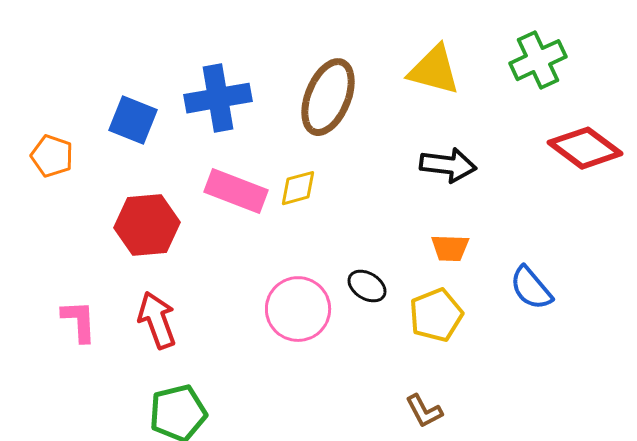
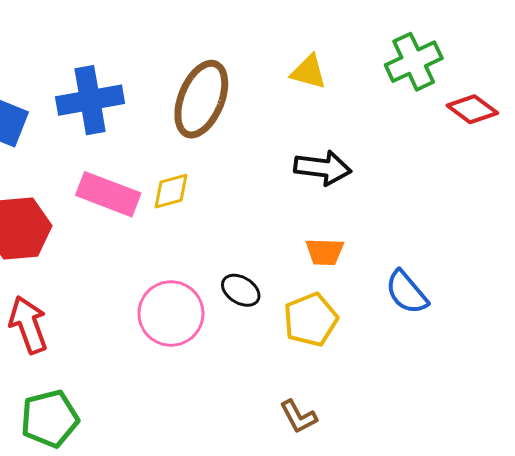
yellow triangle: (434, 70) -> (308, 72), size x0.7
red diamond: (585, 148) -> (472, 109), moved, size x0.7

